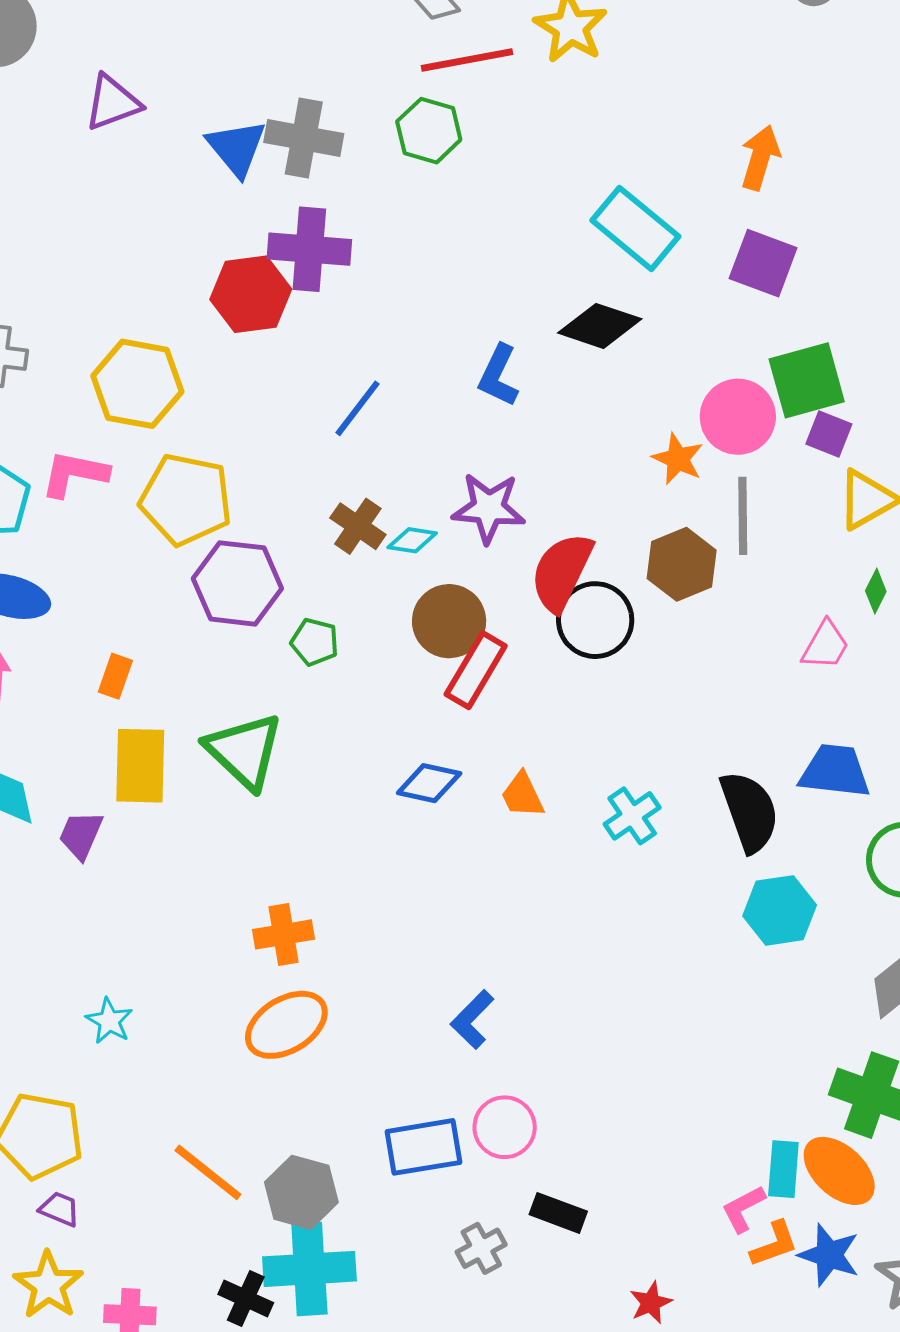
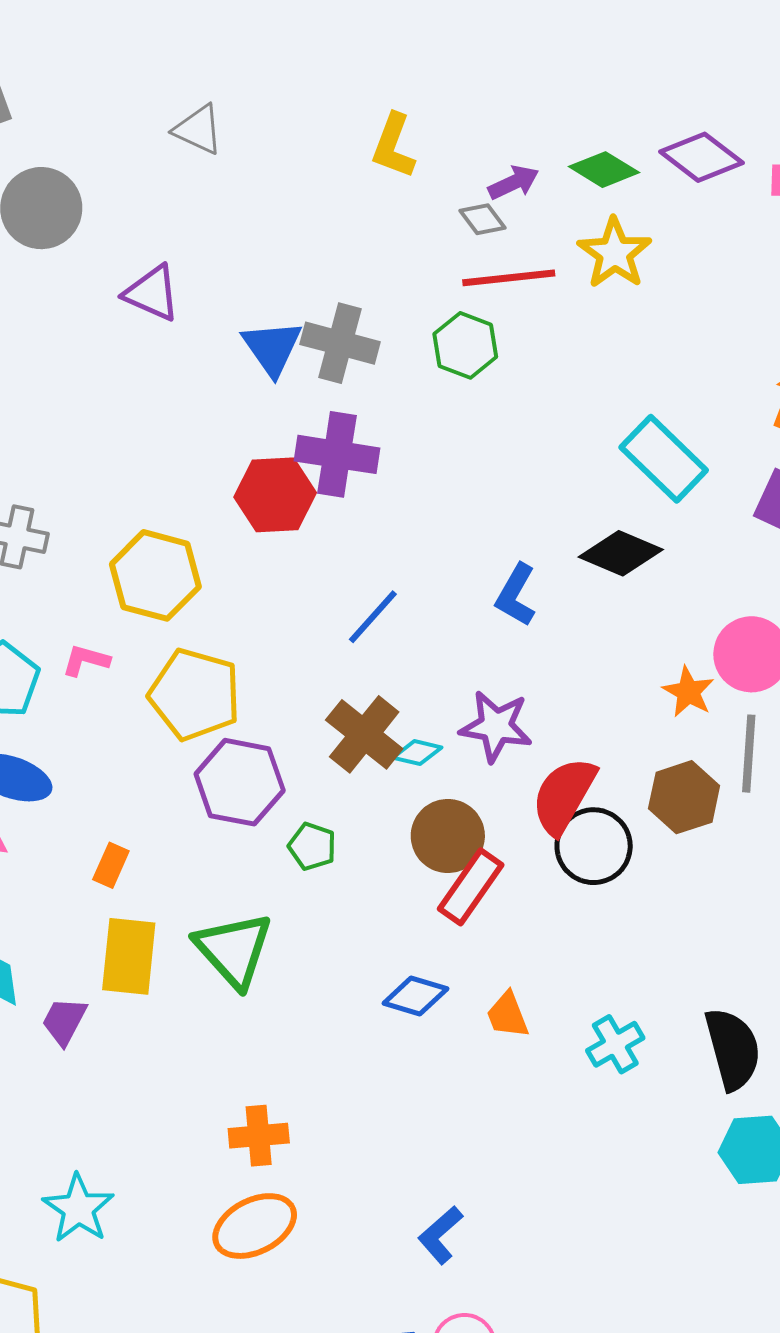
purple triangle: (112, 103) -> (152, 293), turned 40
pink L-shape: (75, 474) -> (86, 660), size x0.7
brown cross: (358, 526) -> (364, 734), size x1.4
cyan star: (109, 1021) -> (78, 1209), size x1.5

